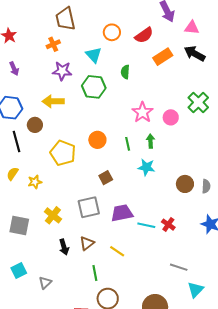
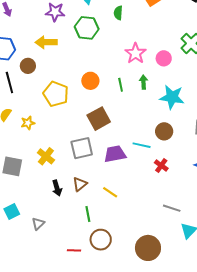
cyan star: (146, 167) -> (172, 97), moved, size x1.4
brown square: (106, 178) -> (99, 119), size x1.6
brown circle: (185, 184) -> (164, 131), moved
cyan line: (146, 225) -> (142, 145), moved

